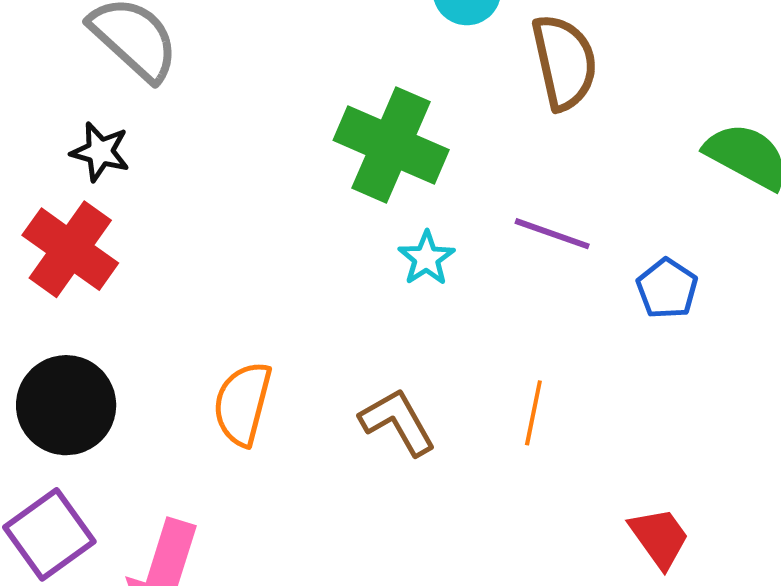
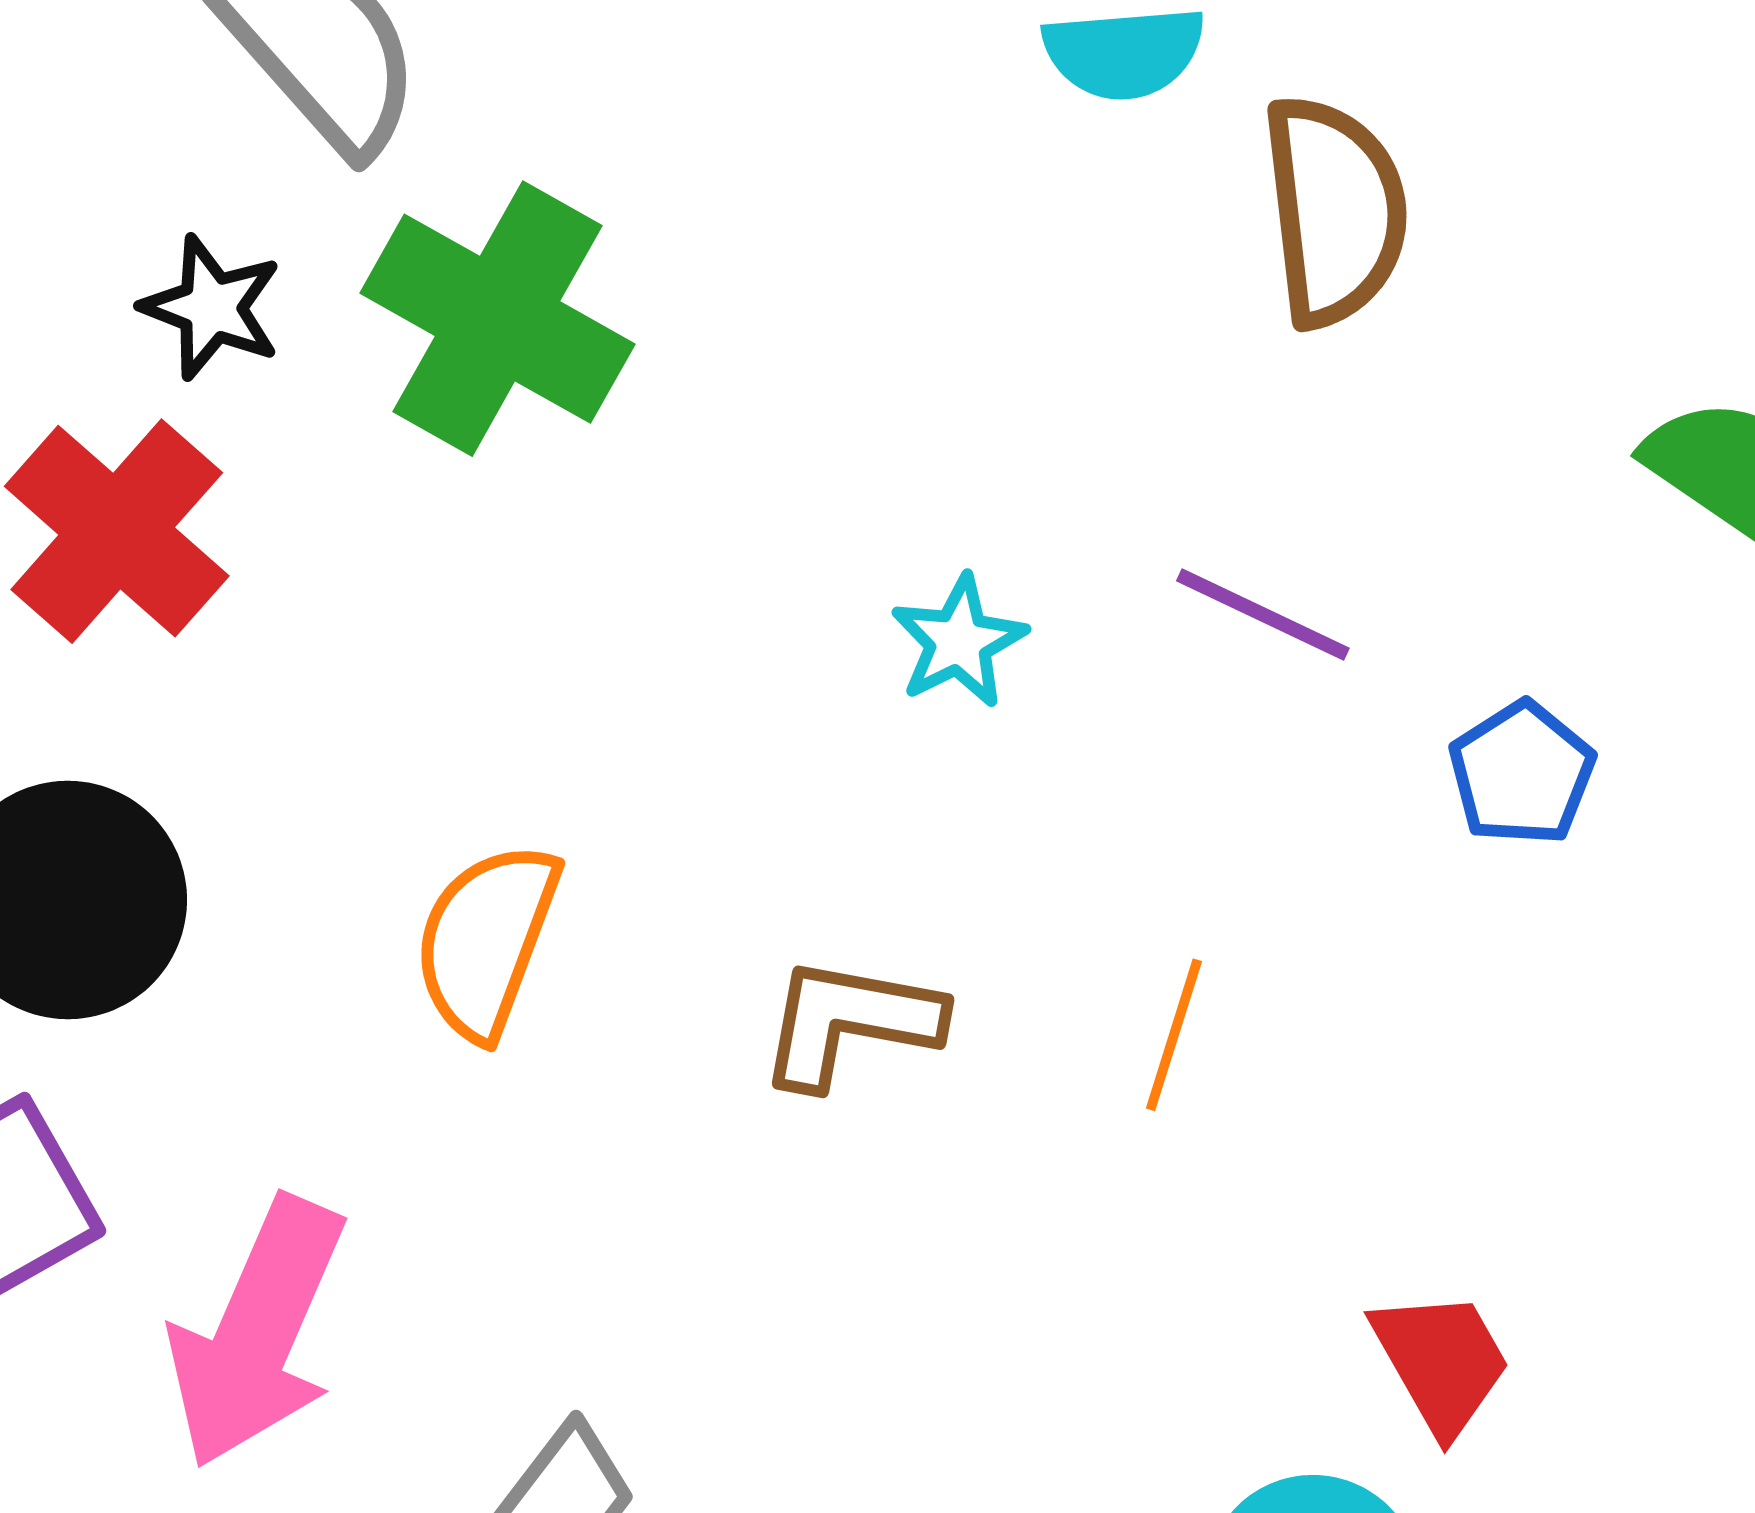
green cross: (391, 145) -> (497, 319), moved
brown L-shape: (398, 422) -> (850, 1022), turned -56

